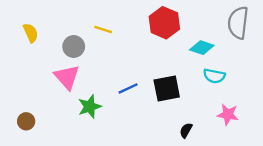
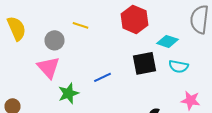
yellow semicircle: (31, 33) -> (16, 28), size x1.4
black square: (167, 88) -> (144, 63), moved

